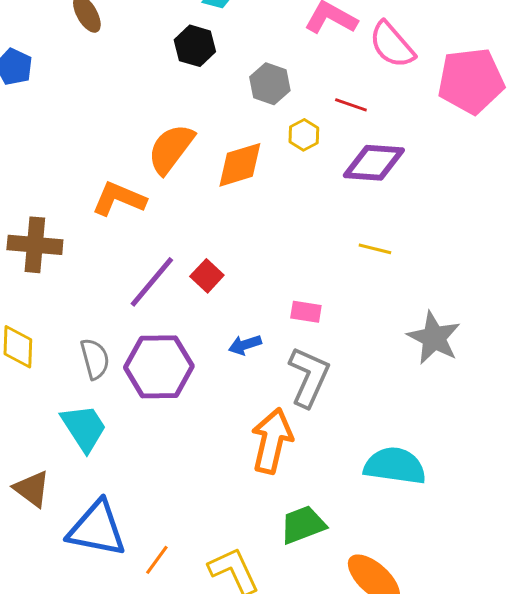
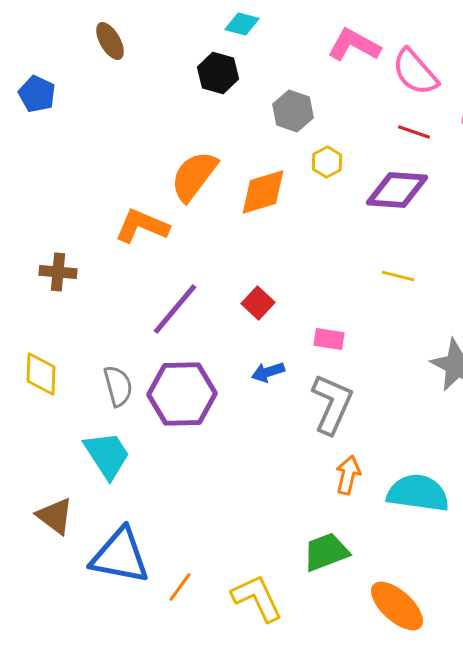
red line: (351, 105) -> (414, 132), moved
brown cross: (35, 245) -> (58, 272), size x0.7
red square: (207, 276) -> (258, 303), moved
orange arrow: (272, 441) -> (348, 475), moved, size x0.6

